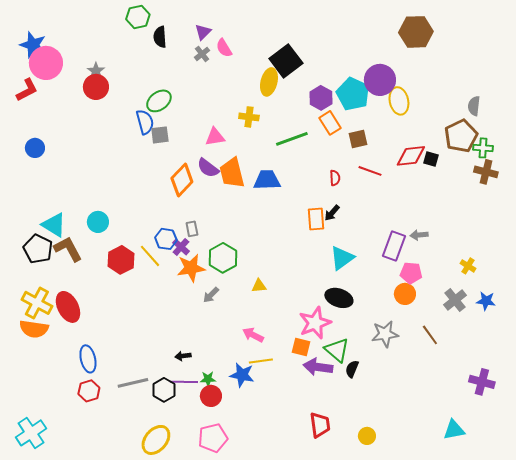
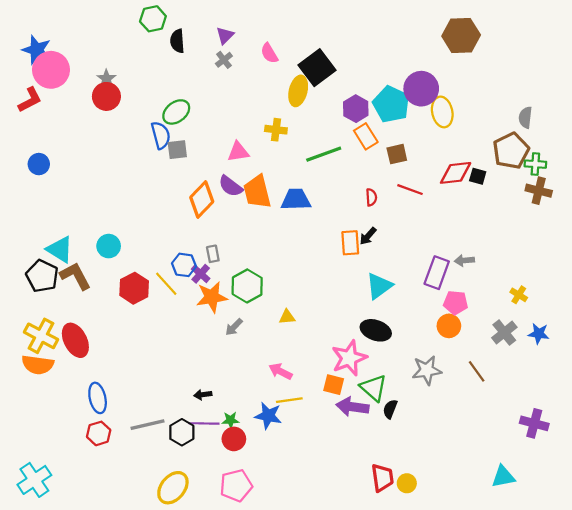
pink semicircle: (224, 48) -> (269, 53), moved
red trapezoid: (320, 425) -> (382, 478), moved

